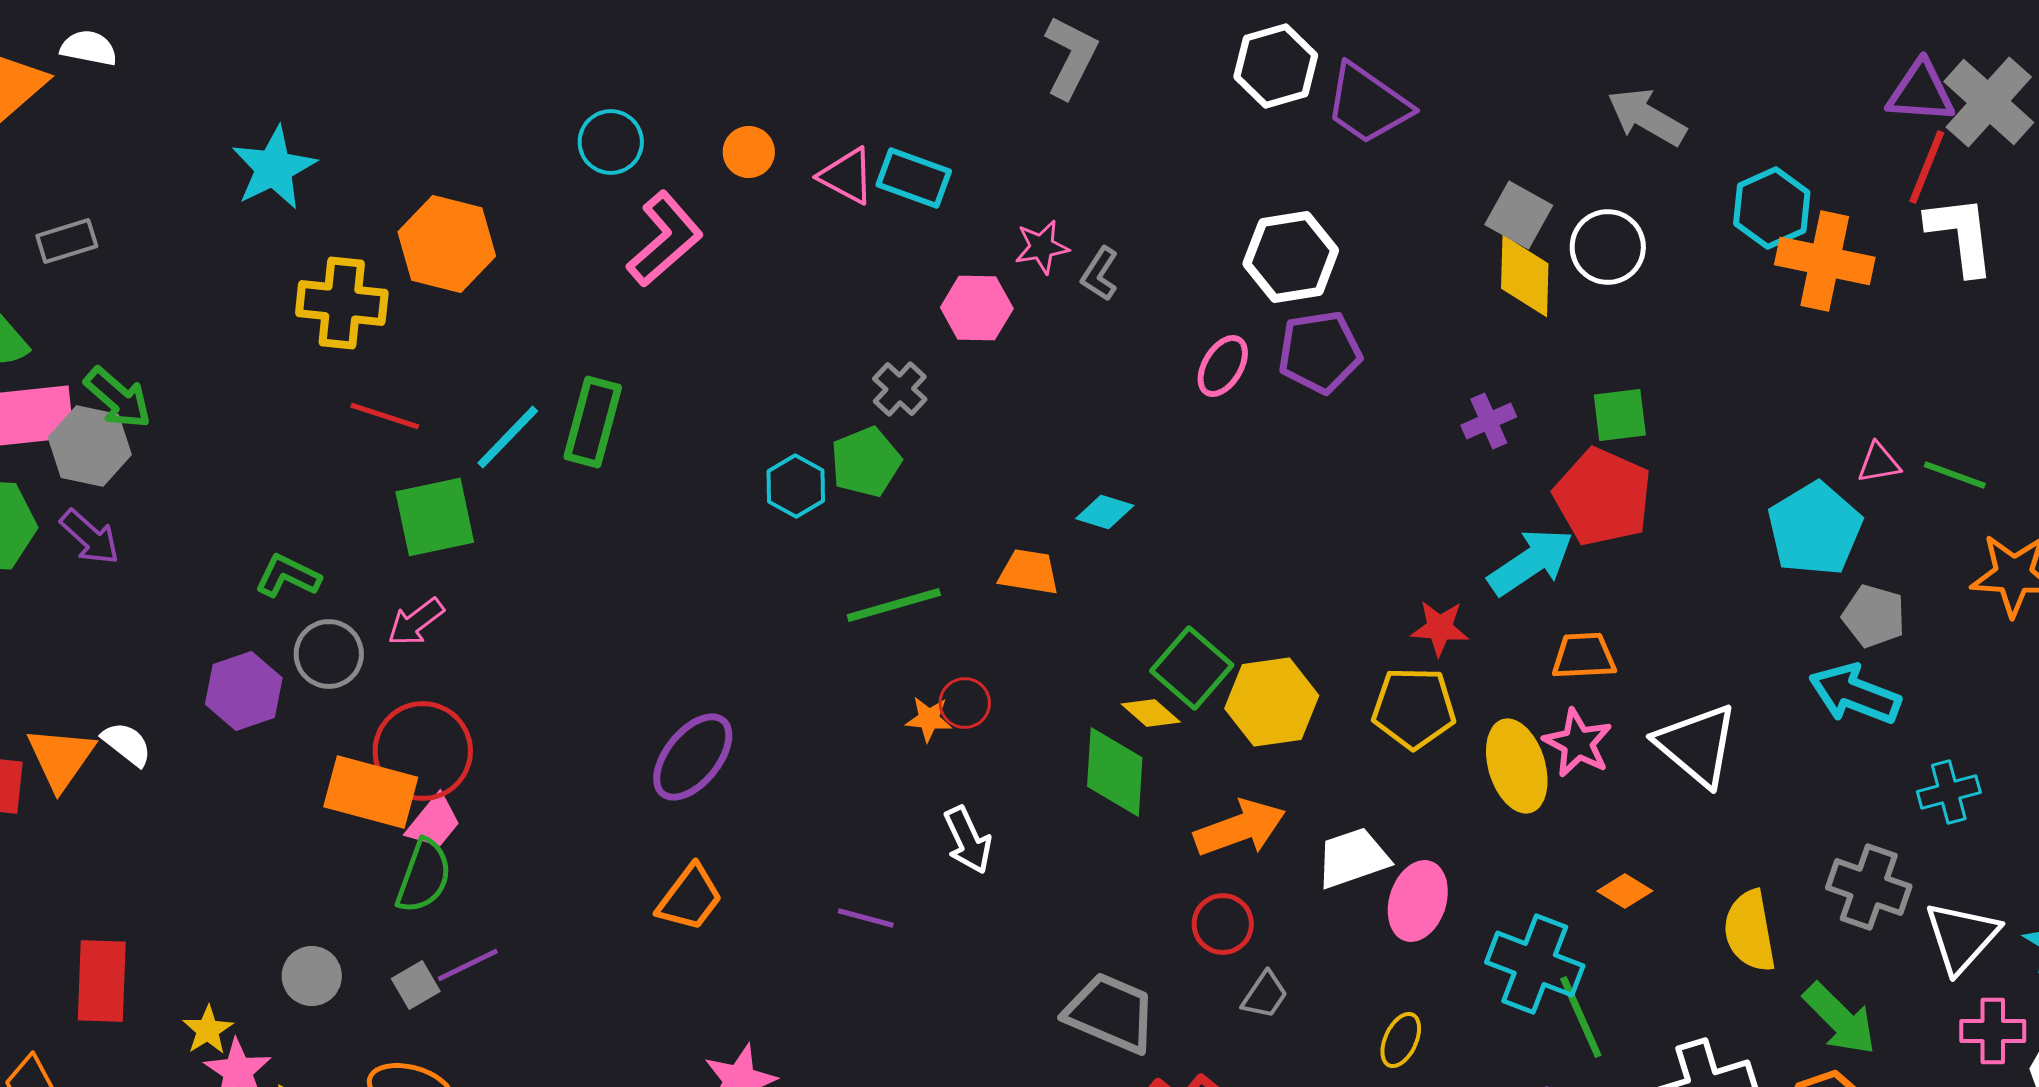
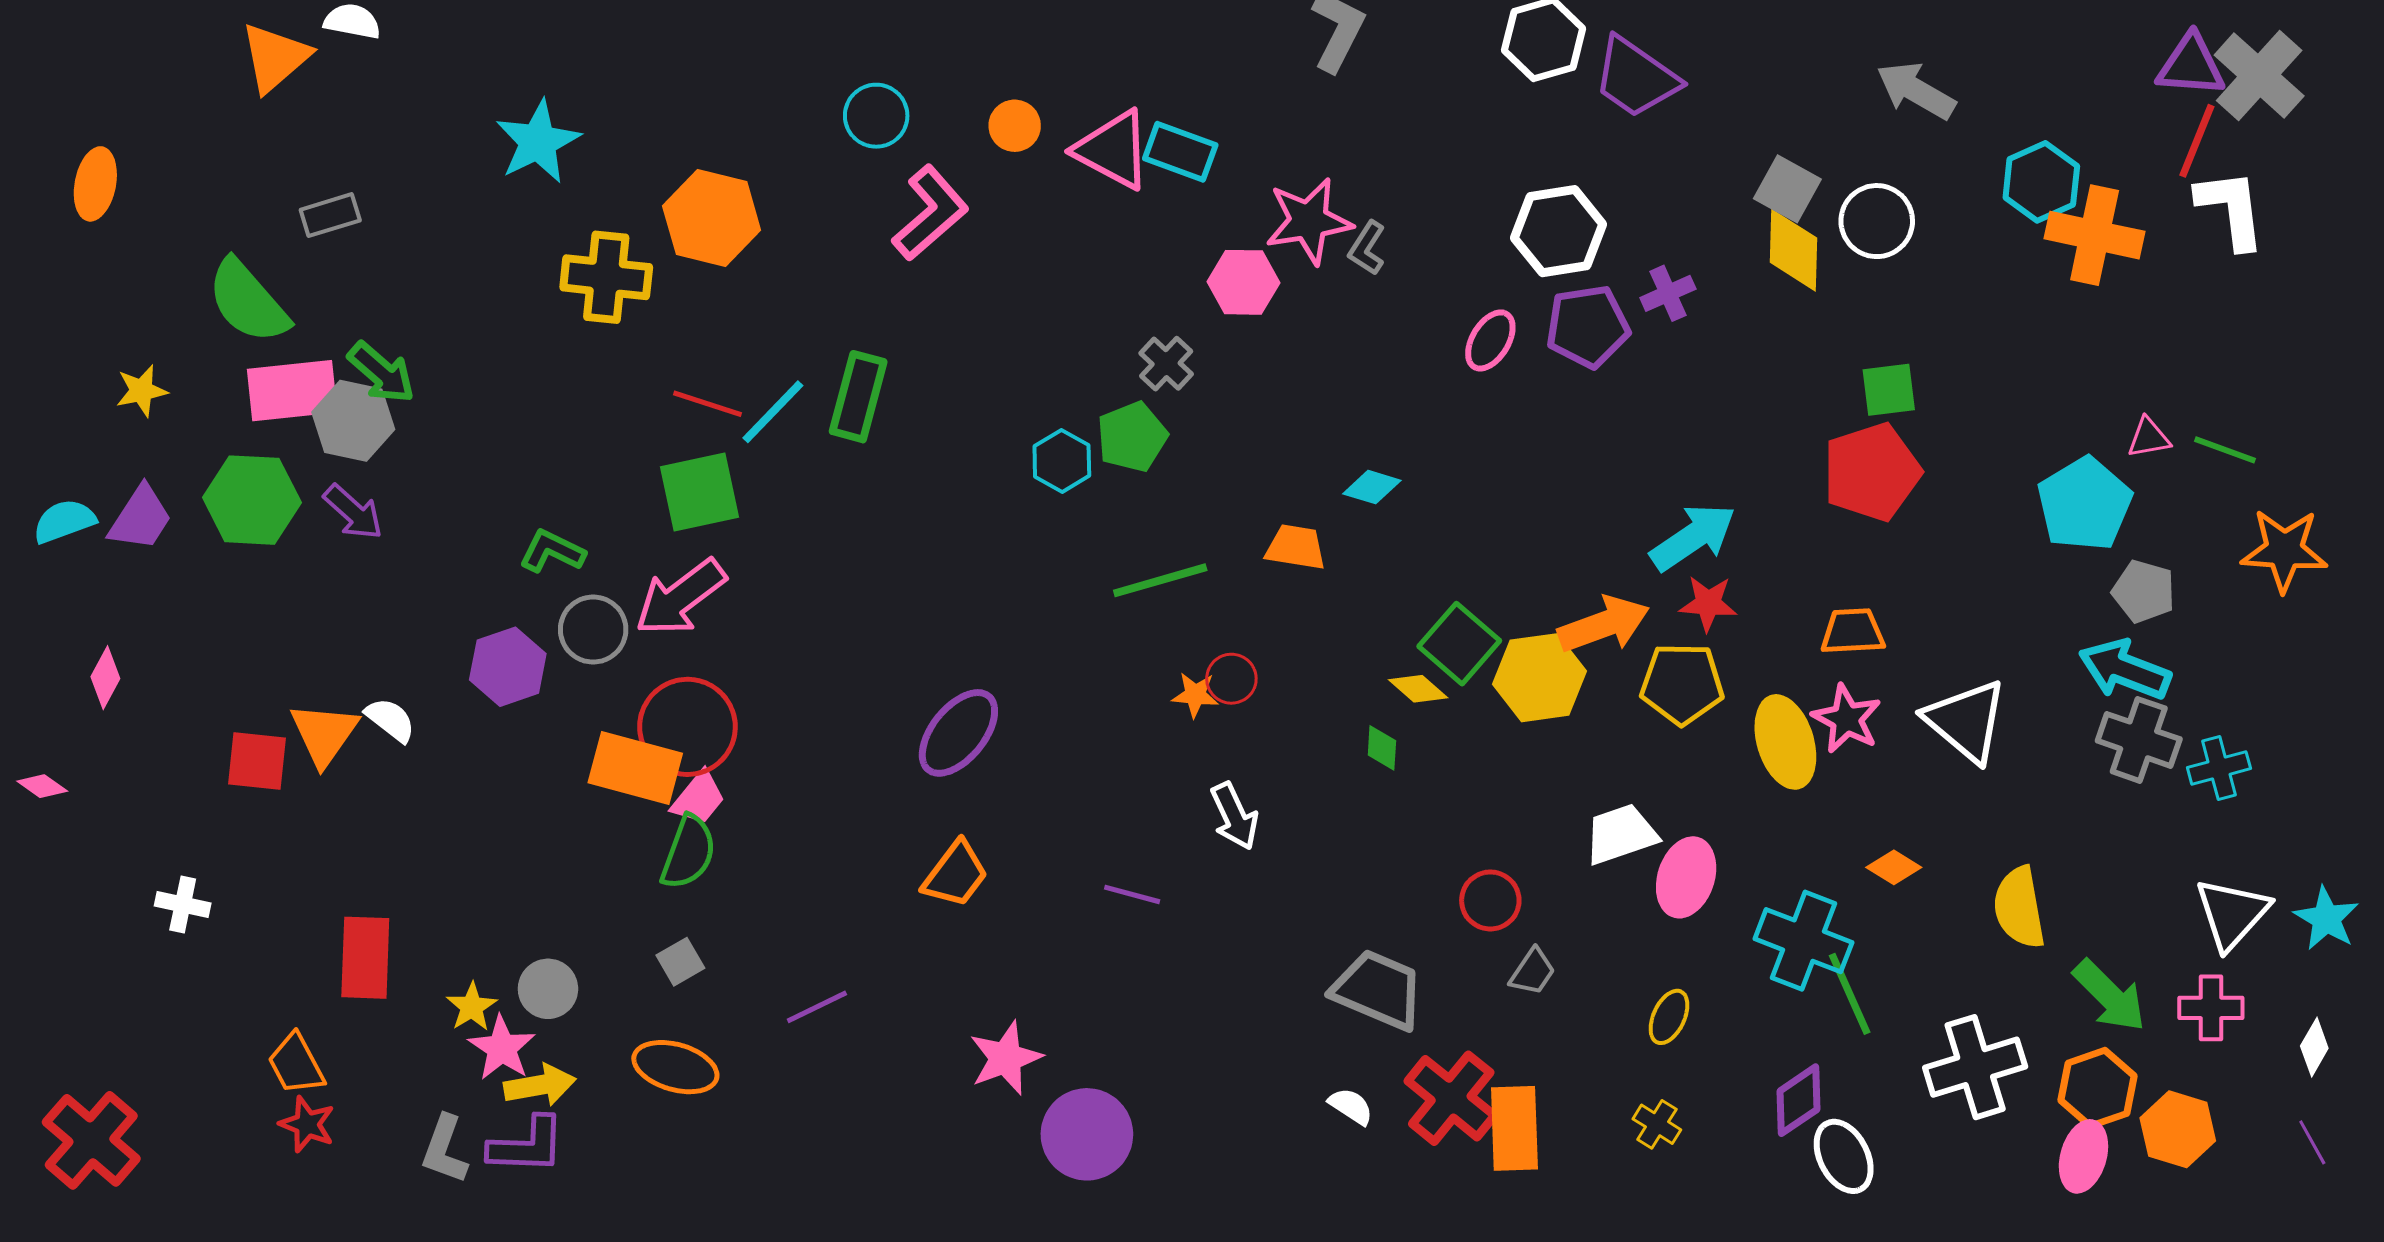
pink triangle: (847, 176) -> (1113, 150), size x1.4
pink star: (1042, 247) -> (1309, 221), size x1.6
red line: (385, 416) -> (708, 404), moved
purple cross: (1489, 421) -> (1668, 293), moved
red pentagon: (1603, 497) -> (1872, 472), turned 30
cyan arrow: (1531, 562) -> (1693, 537), moved
pink arrow: (416, 622) -> (680, 597), size x1.6
green diamond: (1115, 772) -> (1382, 748), size x0.5
orange arrow: (1240, 828) -> (1604, 625), moved
gray cross: (1869, 887) -> (2139, 740), moved
purple line: (468, 965) -> (817, 1007), moved
gray circle: (312, 976) -> (548, 989), moved
pink cross: (1993, 1031) -> (2211, 1008), moved

